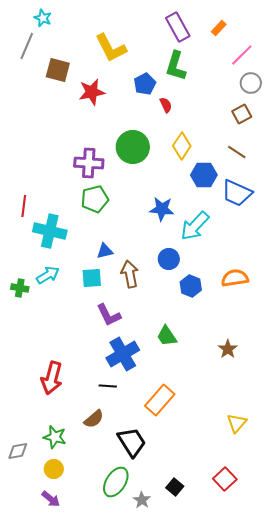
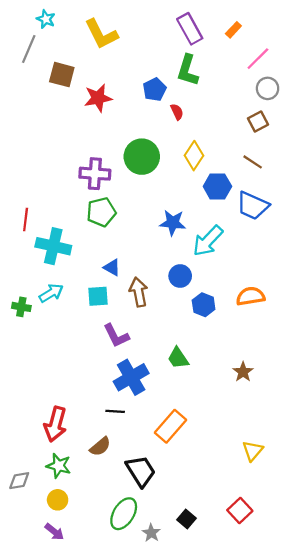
yellow L-shape: (111, 48) -> (101, 34), moved
blue triangle: (105, 251) -> (112, 267), turned 42
red arrow: (52, 378) -> (55, 424), moved

